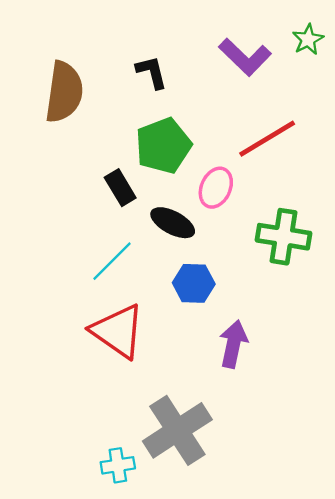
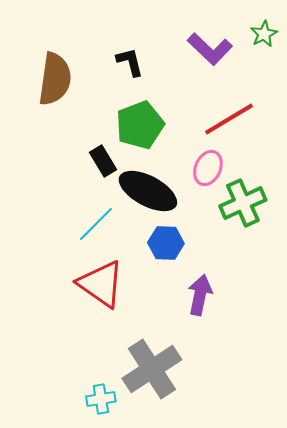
pink ellipse: (216, 188) -> (208, 168), moved
black ellipse: (173, 223) -> (148, 191), size x1.5
green cross: (284, 237) -> (243, 203), turned -33

